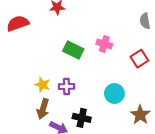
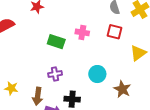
red square: (139, 59) -> (114, 32), moved, turned -35
yellow star: (42, 85) -> (11, 88), moved

